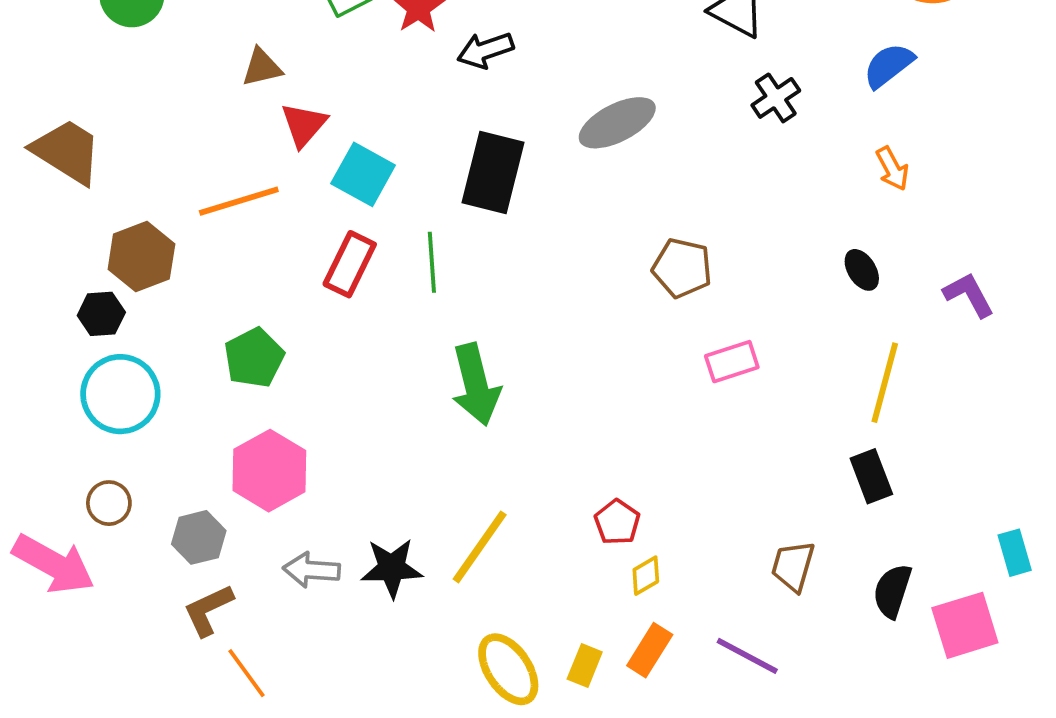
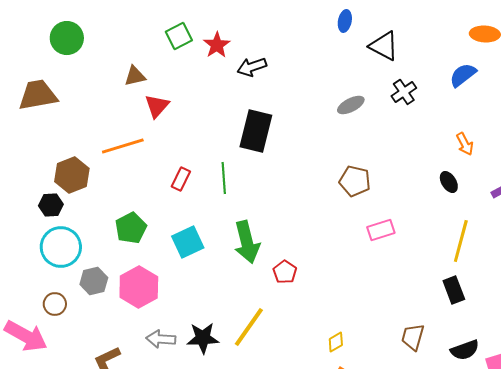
gray ellipse: (617, 123) -> (351, 105), moved, size x0.7
brown trapezoid: (67, 151) -> (38, 95), moved, turned -42
orange arrow: (892, 169) -> (465, 144), moved
cyan square: (363, 174) -> (188, 242), moved, turned 36
red rectangle: (350, 264) -> (181, 179), size x0.7
red pentagon: (617, 522) -> (285, 272), moved
gray hexagon: (199, 537) -> (94, 281), moved
black semicircle: (892, 591) -> (465, 350), turned -128

